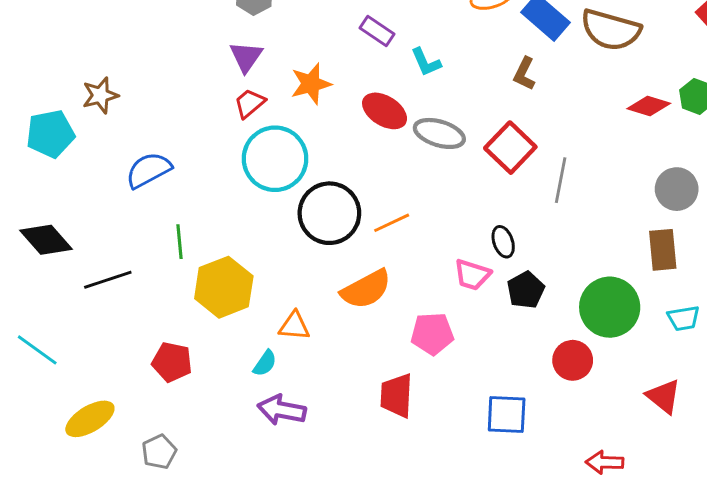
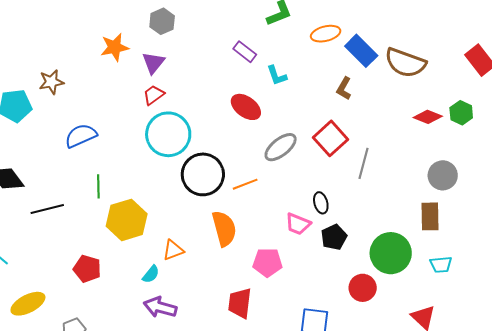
orange star: (311, 84) -> (115, 47), moved
gray ellipse: (439, 133) -> (281, 147), moved, turned -60
orange semicircle: (366, 289) -> (224, 229), turned -81
orange triangle: (294, 326) -> (173, 250), turned -30

